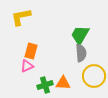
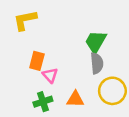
pink triangle: (27, 66) -> (50, 75), moved, turned -48
green cross: (45, 85) -> (43, 102), moved

